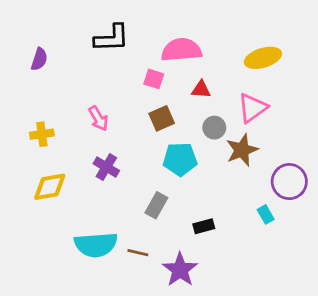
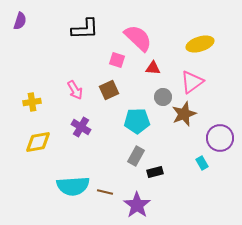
pink semicircle: (181, 50) -> (138, 38), turned 48
purple semicircle: (39, 59) -> (20, 21), moved
brown square: (162, 118) -> (109, 90), moved
gray rectangle: (156, 205) -> (136, 156), moved

